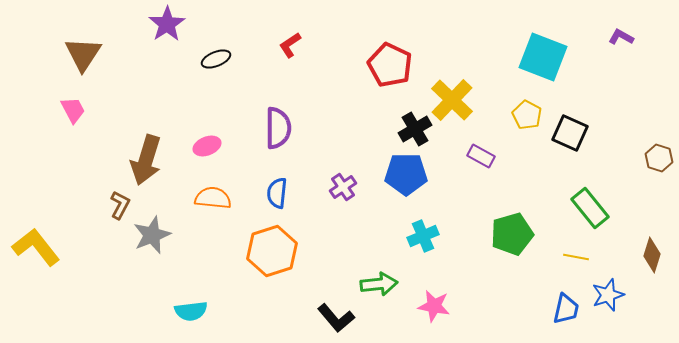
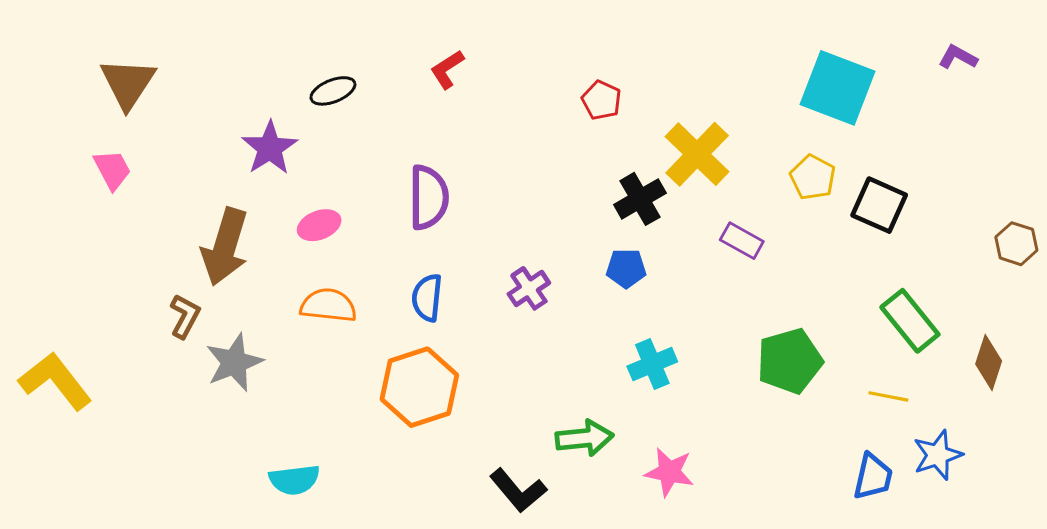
purple star: (167, 24) -> (270, 148), moved
red pentagon: (390, 65) -> (601, 100), size x0.6
blue pentagon: (406, 174) -> (626, 268), size x0.6
brown diamond: (652, 255) -> (989, 362), moved

